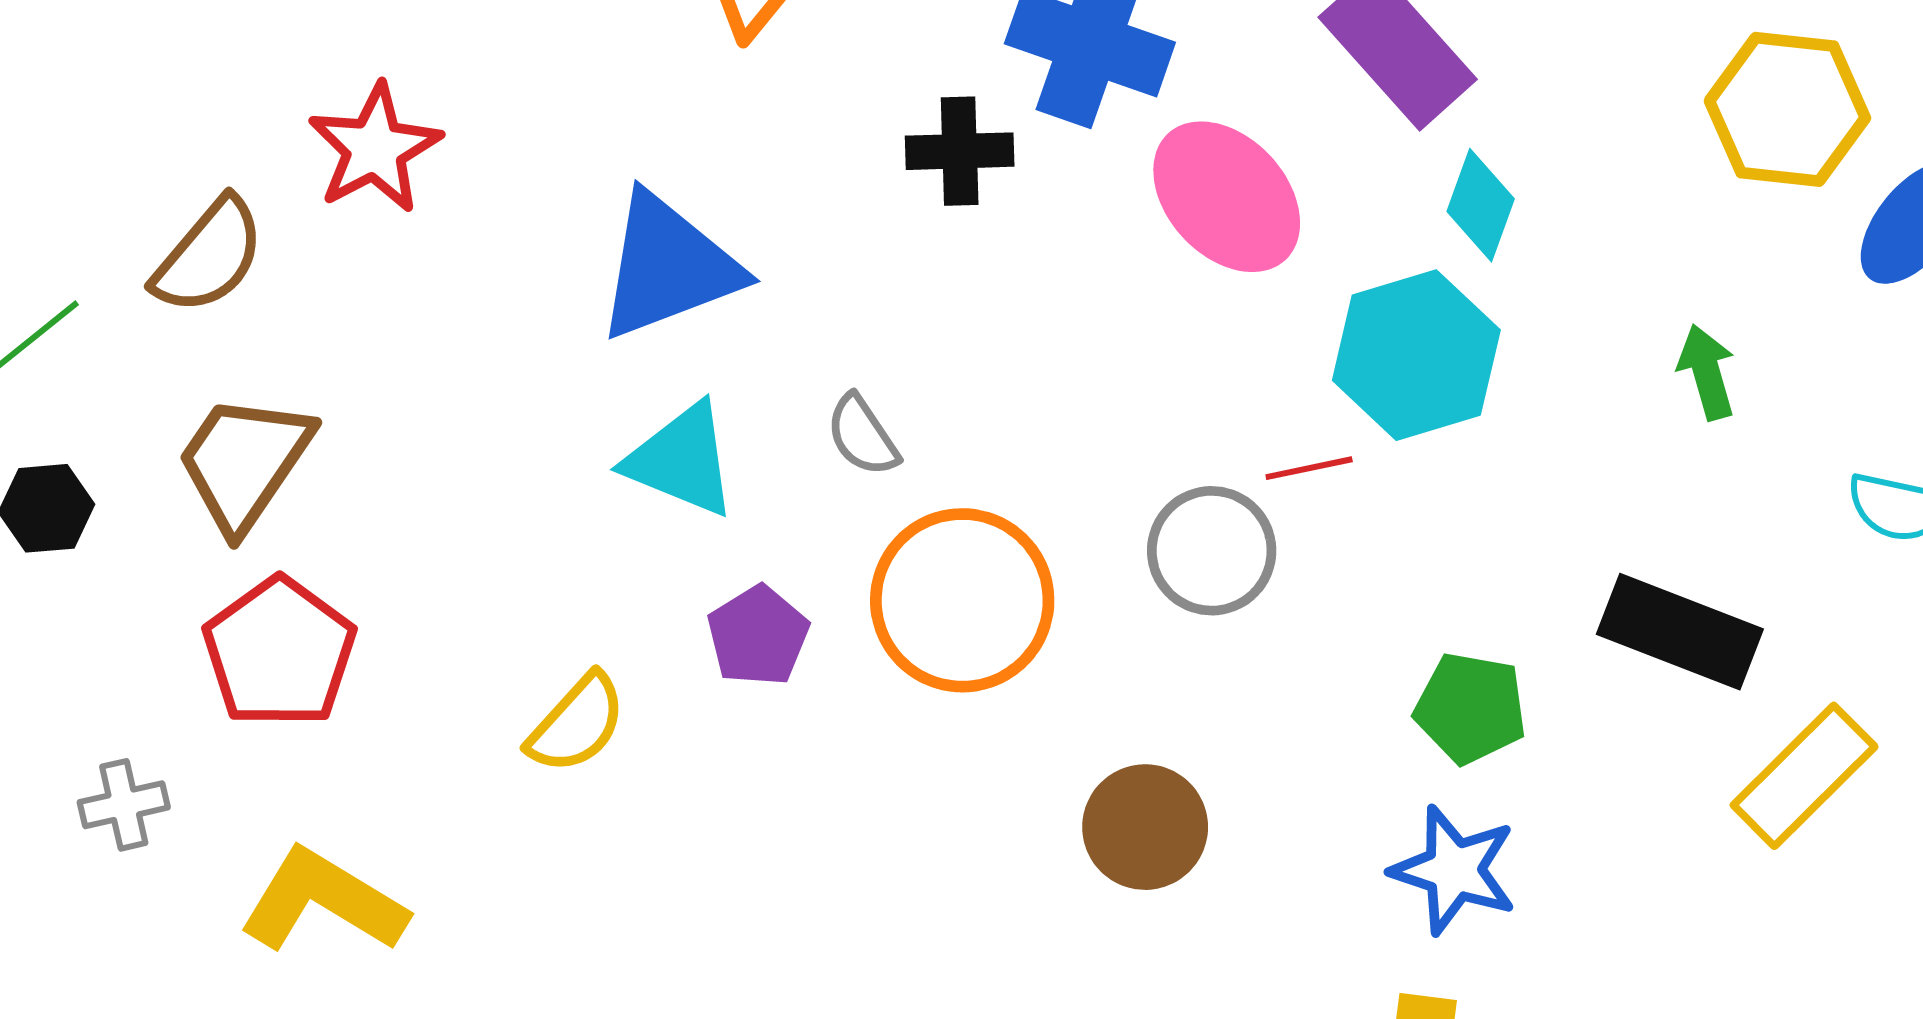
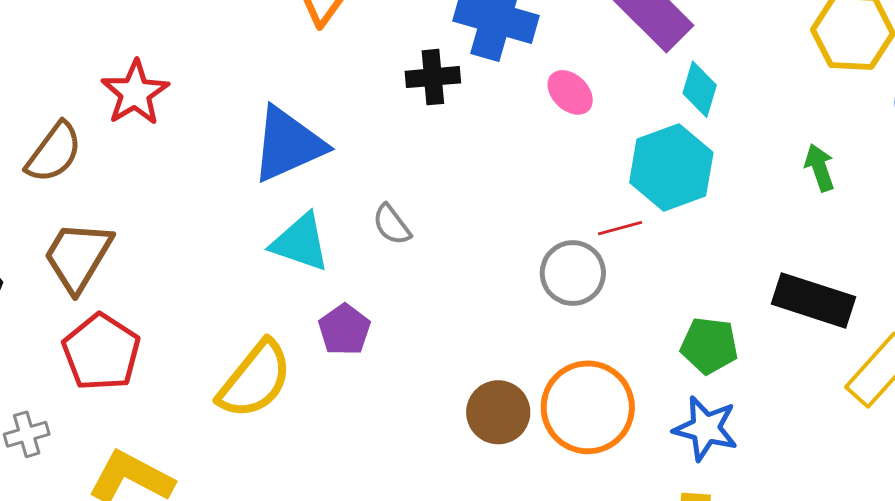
pink ellipse: (1227, 197) -> (570, 92), size x0.6
orange circle: (962, 600) -> (588, 407), moved
yellow semicircle: (577, 724) -> (255, 380), size x1.5
brown circle: (1145, 827) -> (498, 412), moved

